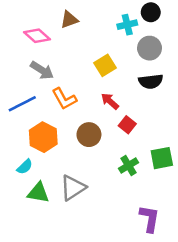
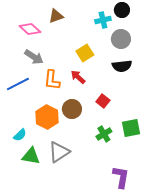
orange L-shape: (64, 99) -> (52, 80), turned 35
red arrow: (110, 101) -> (78, 77), moved
orange hexagon: (43, 137) -> (47, 117), moved

